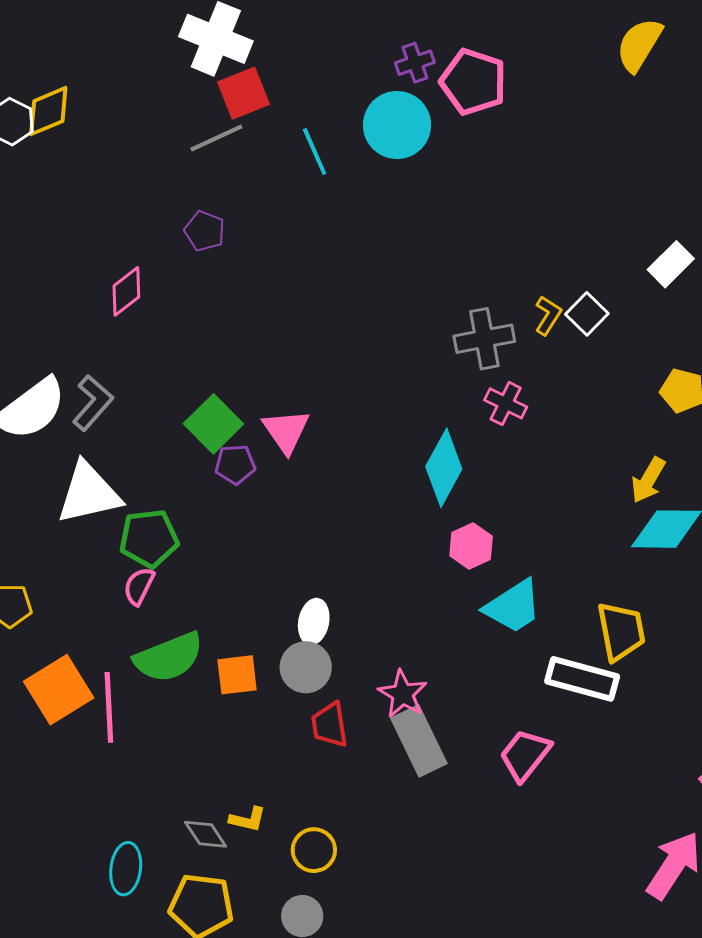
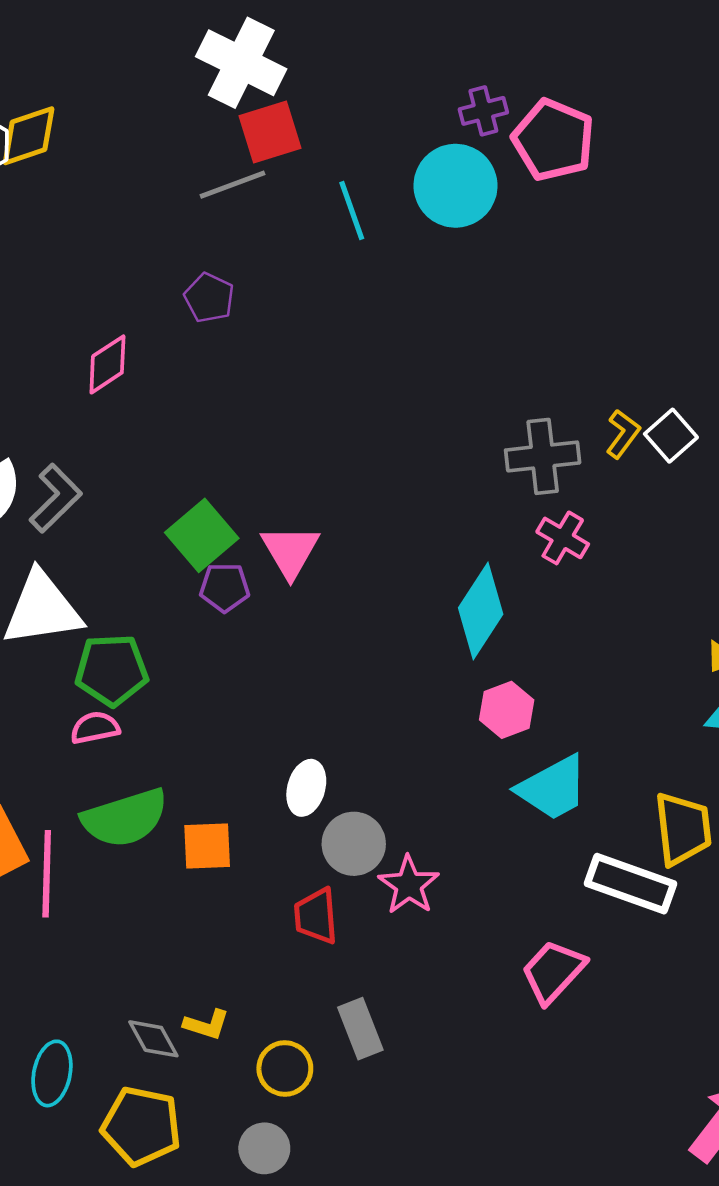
pink semicircle: (139, 586) -> (95, 728), turned 48
gray circle: (306, 667) -> (354, 844), moved
gray rectangle: (419, 741) -> (360, 1029), moved, size x0.7

